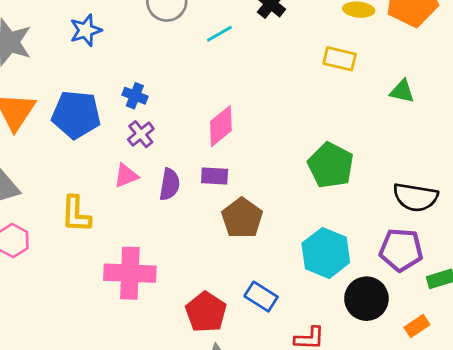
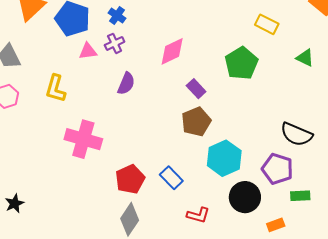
green pentagon: (331, 165) -> (241, 63), moved
pink triangle: (126, 176) -> (88, 51), moved
purple rectangle: (215, 176) -> (196, 89), moved, turned 30
brown pentagon: (242, 218) -> (196, 122), moved

